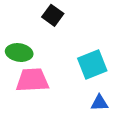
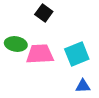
pink trapezoid: (32, 80) -> (40, 54), moved

